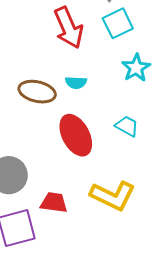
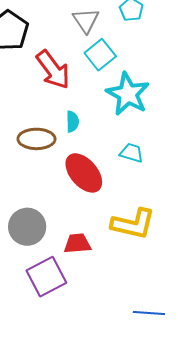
cyan star: (136, 68) -> (128, 94), size x1.5
cyan semicircle: (76, 83) -> (72, 122), turned -80

